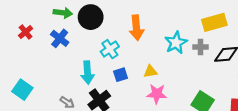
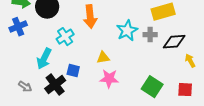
blue cross: (60, 38) -> (18, 27), turned 30
cyan arrow: (87, 73) -> (44, 59), turned 30
blue square: (120, 75) -> (73, 71), moved, turned 32

